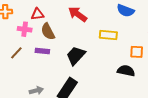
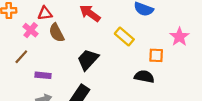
pink cross: (25, 29) -> (31, 30), turned 32
yellow rectangle: (108, 35) -> (124, 36), turned 36
purple rectangle: (42, 51) -> (43, 75), moved

